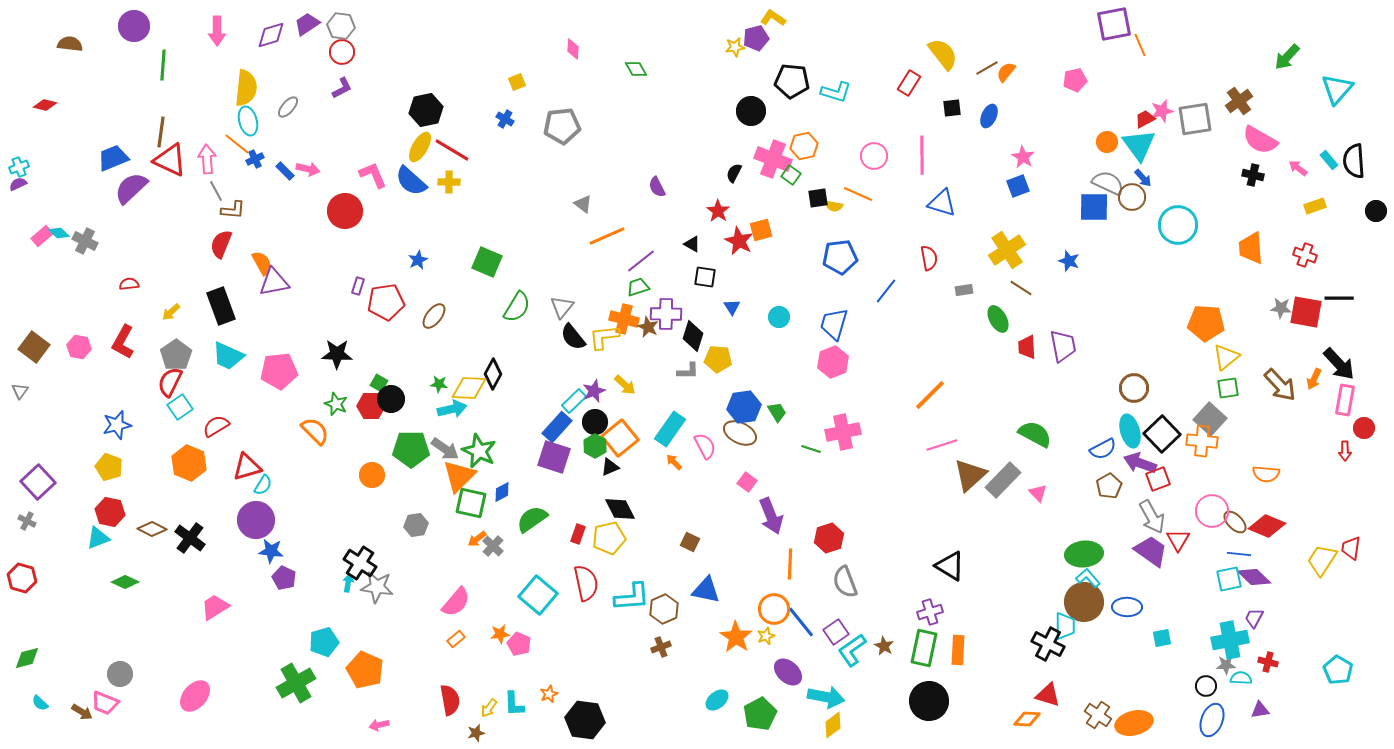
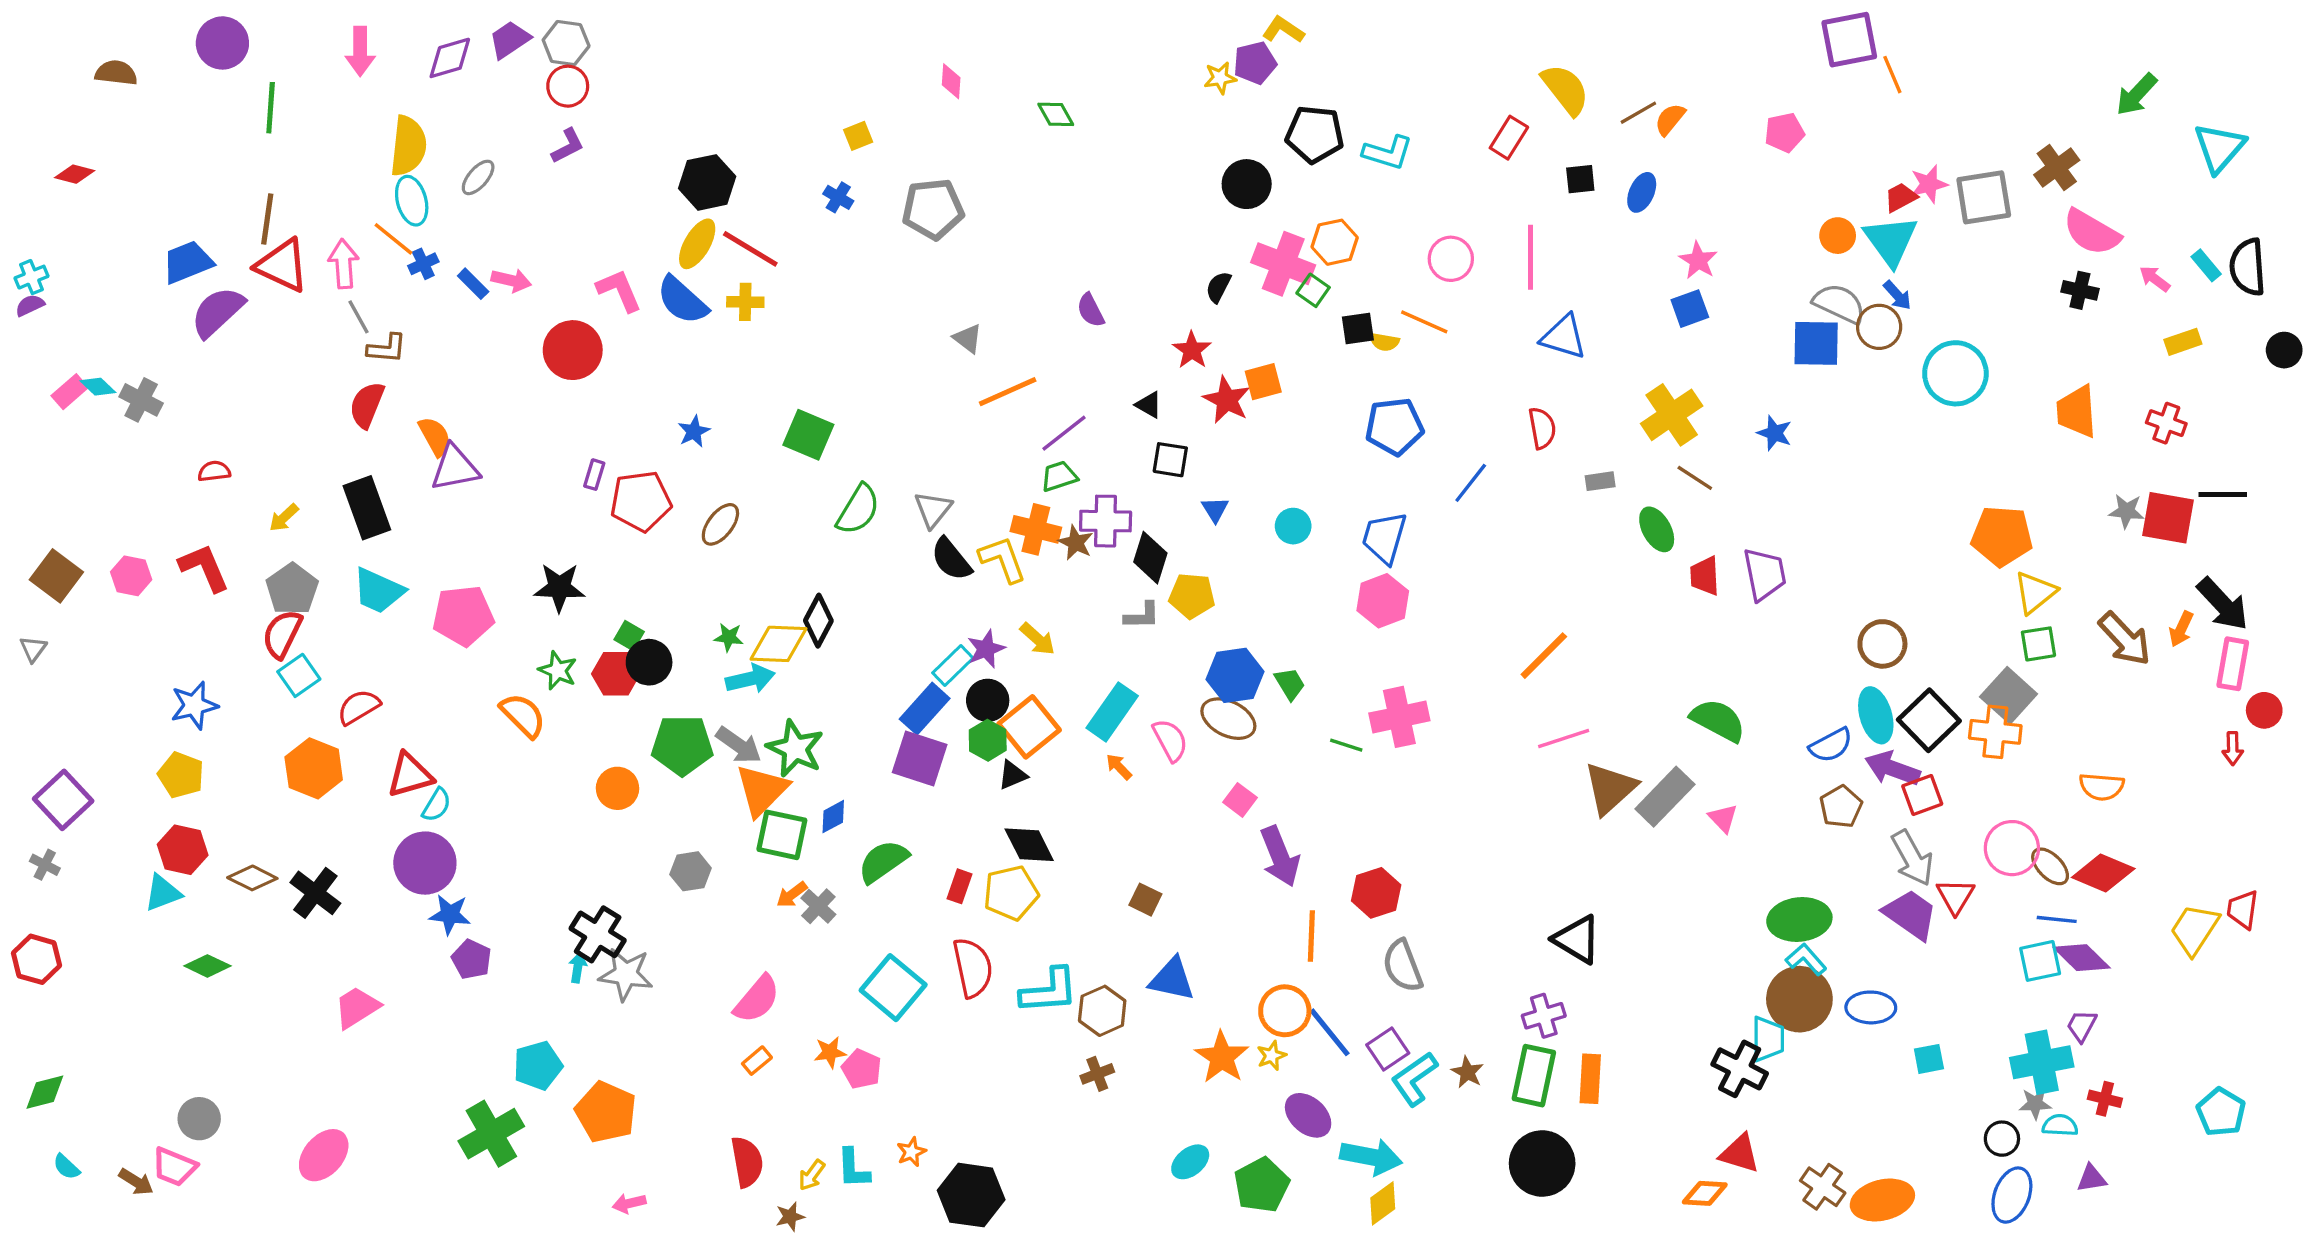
yellow L-shape: (604, 337) -> (1003, 559), turned 76
red L-shape: (123, 342) -> (204, 568), turned 128

